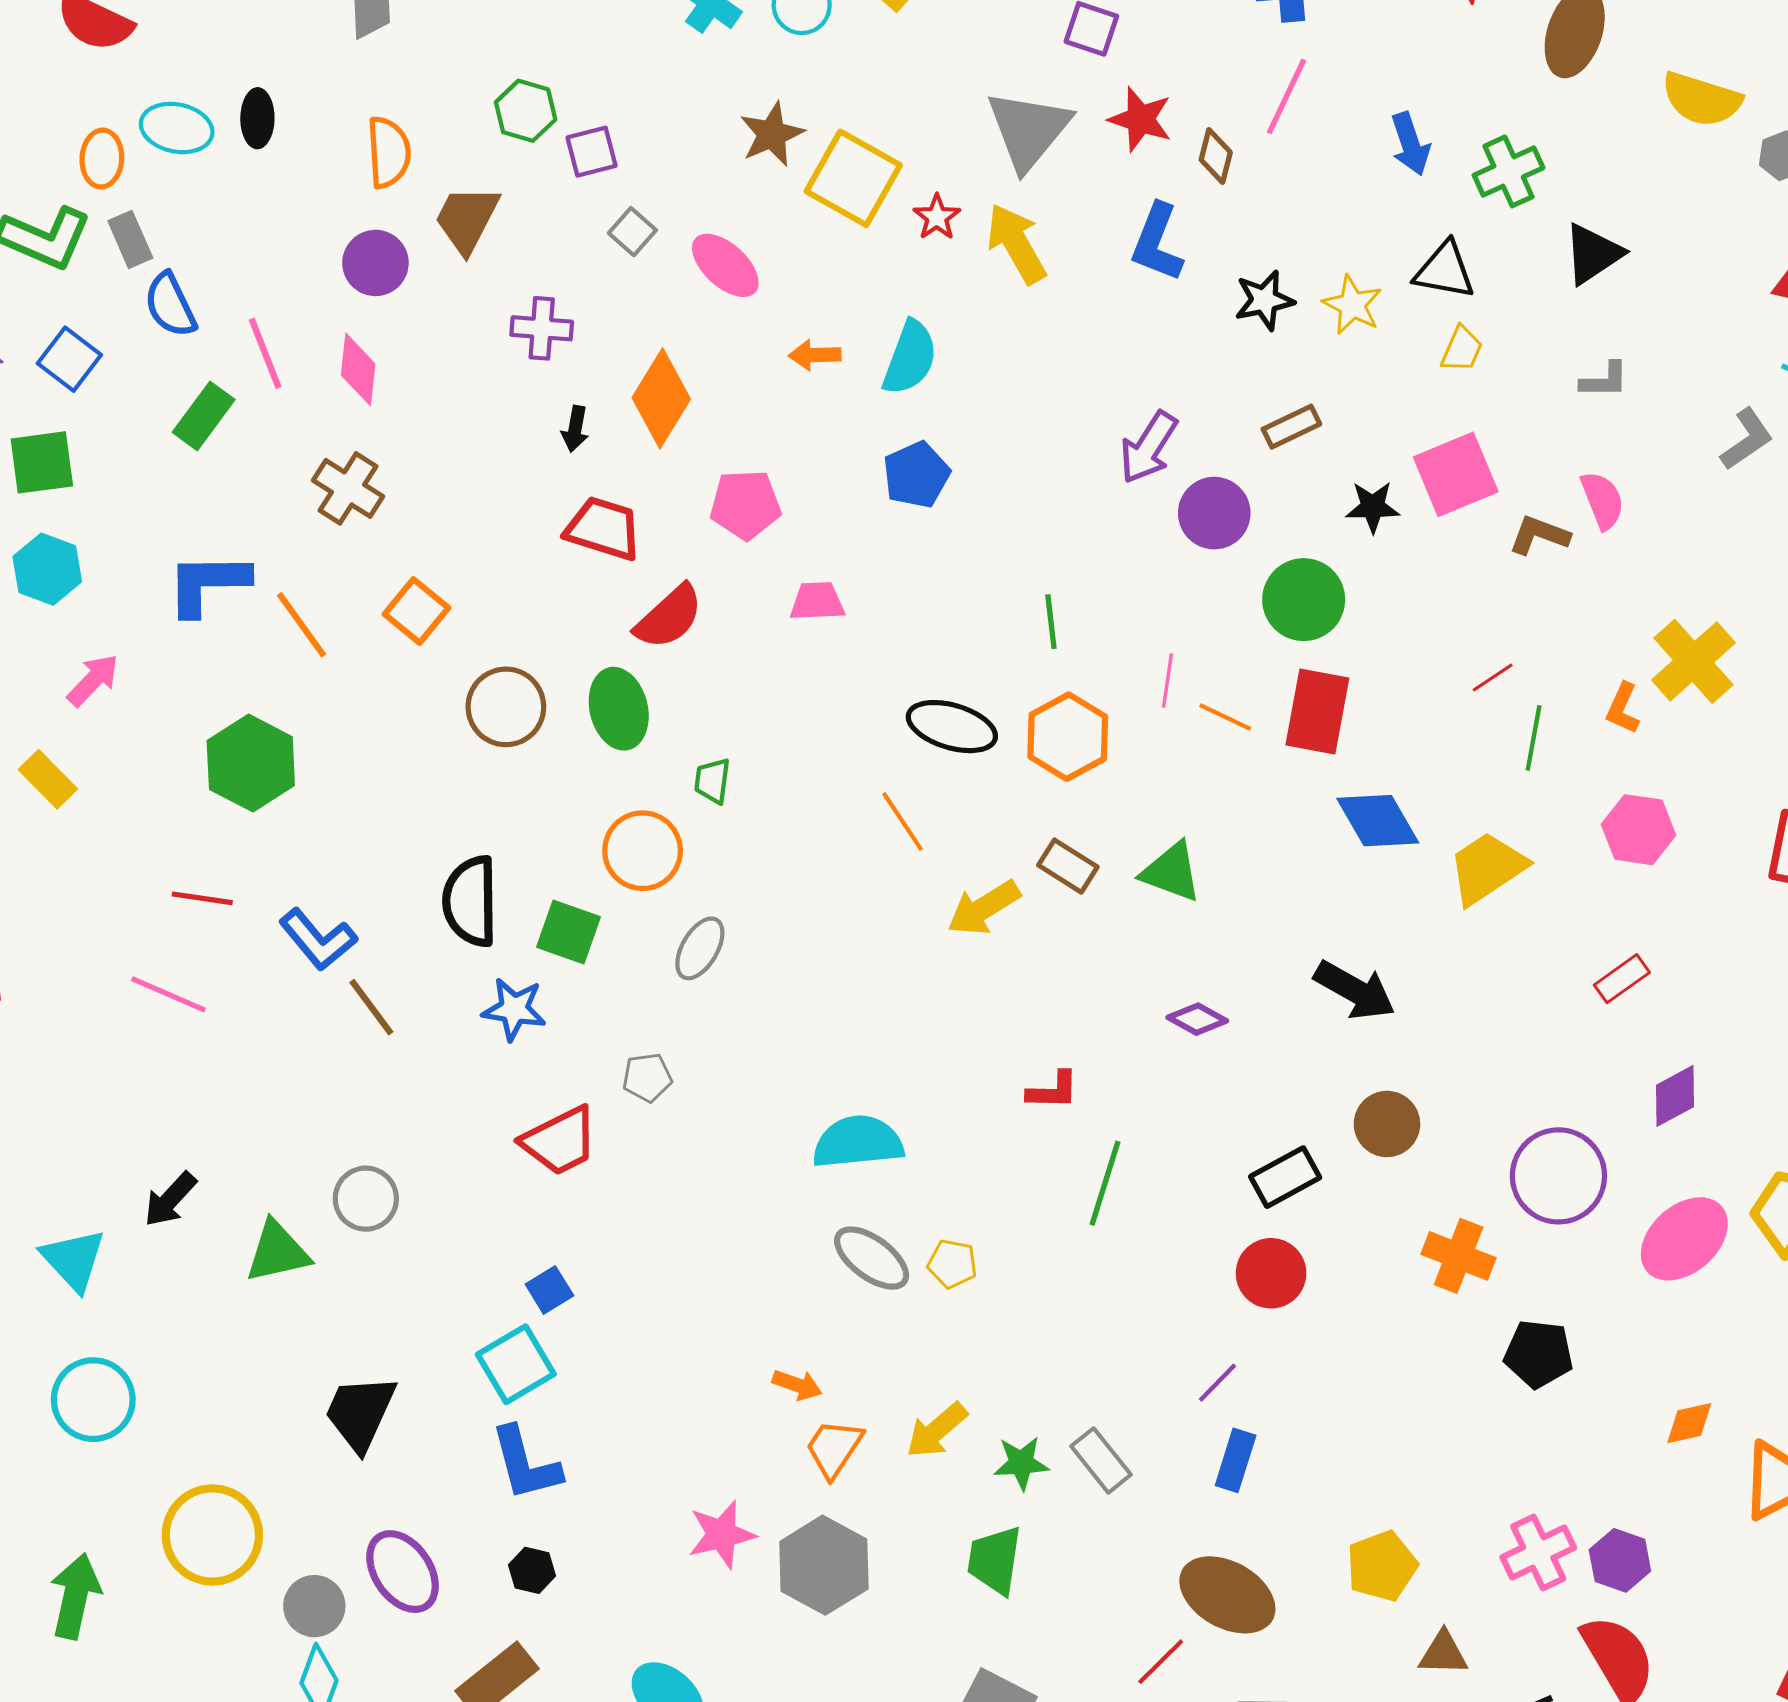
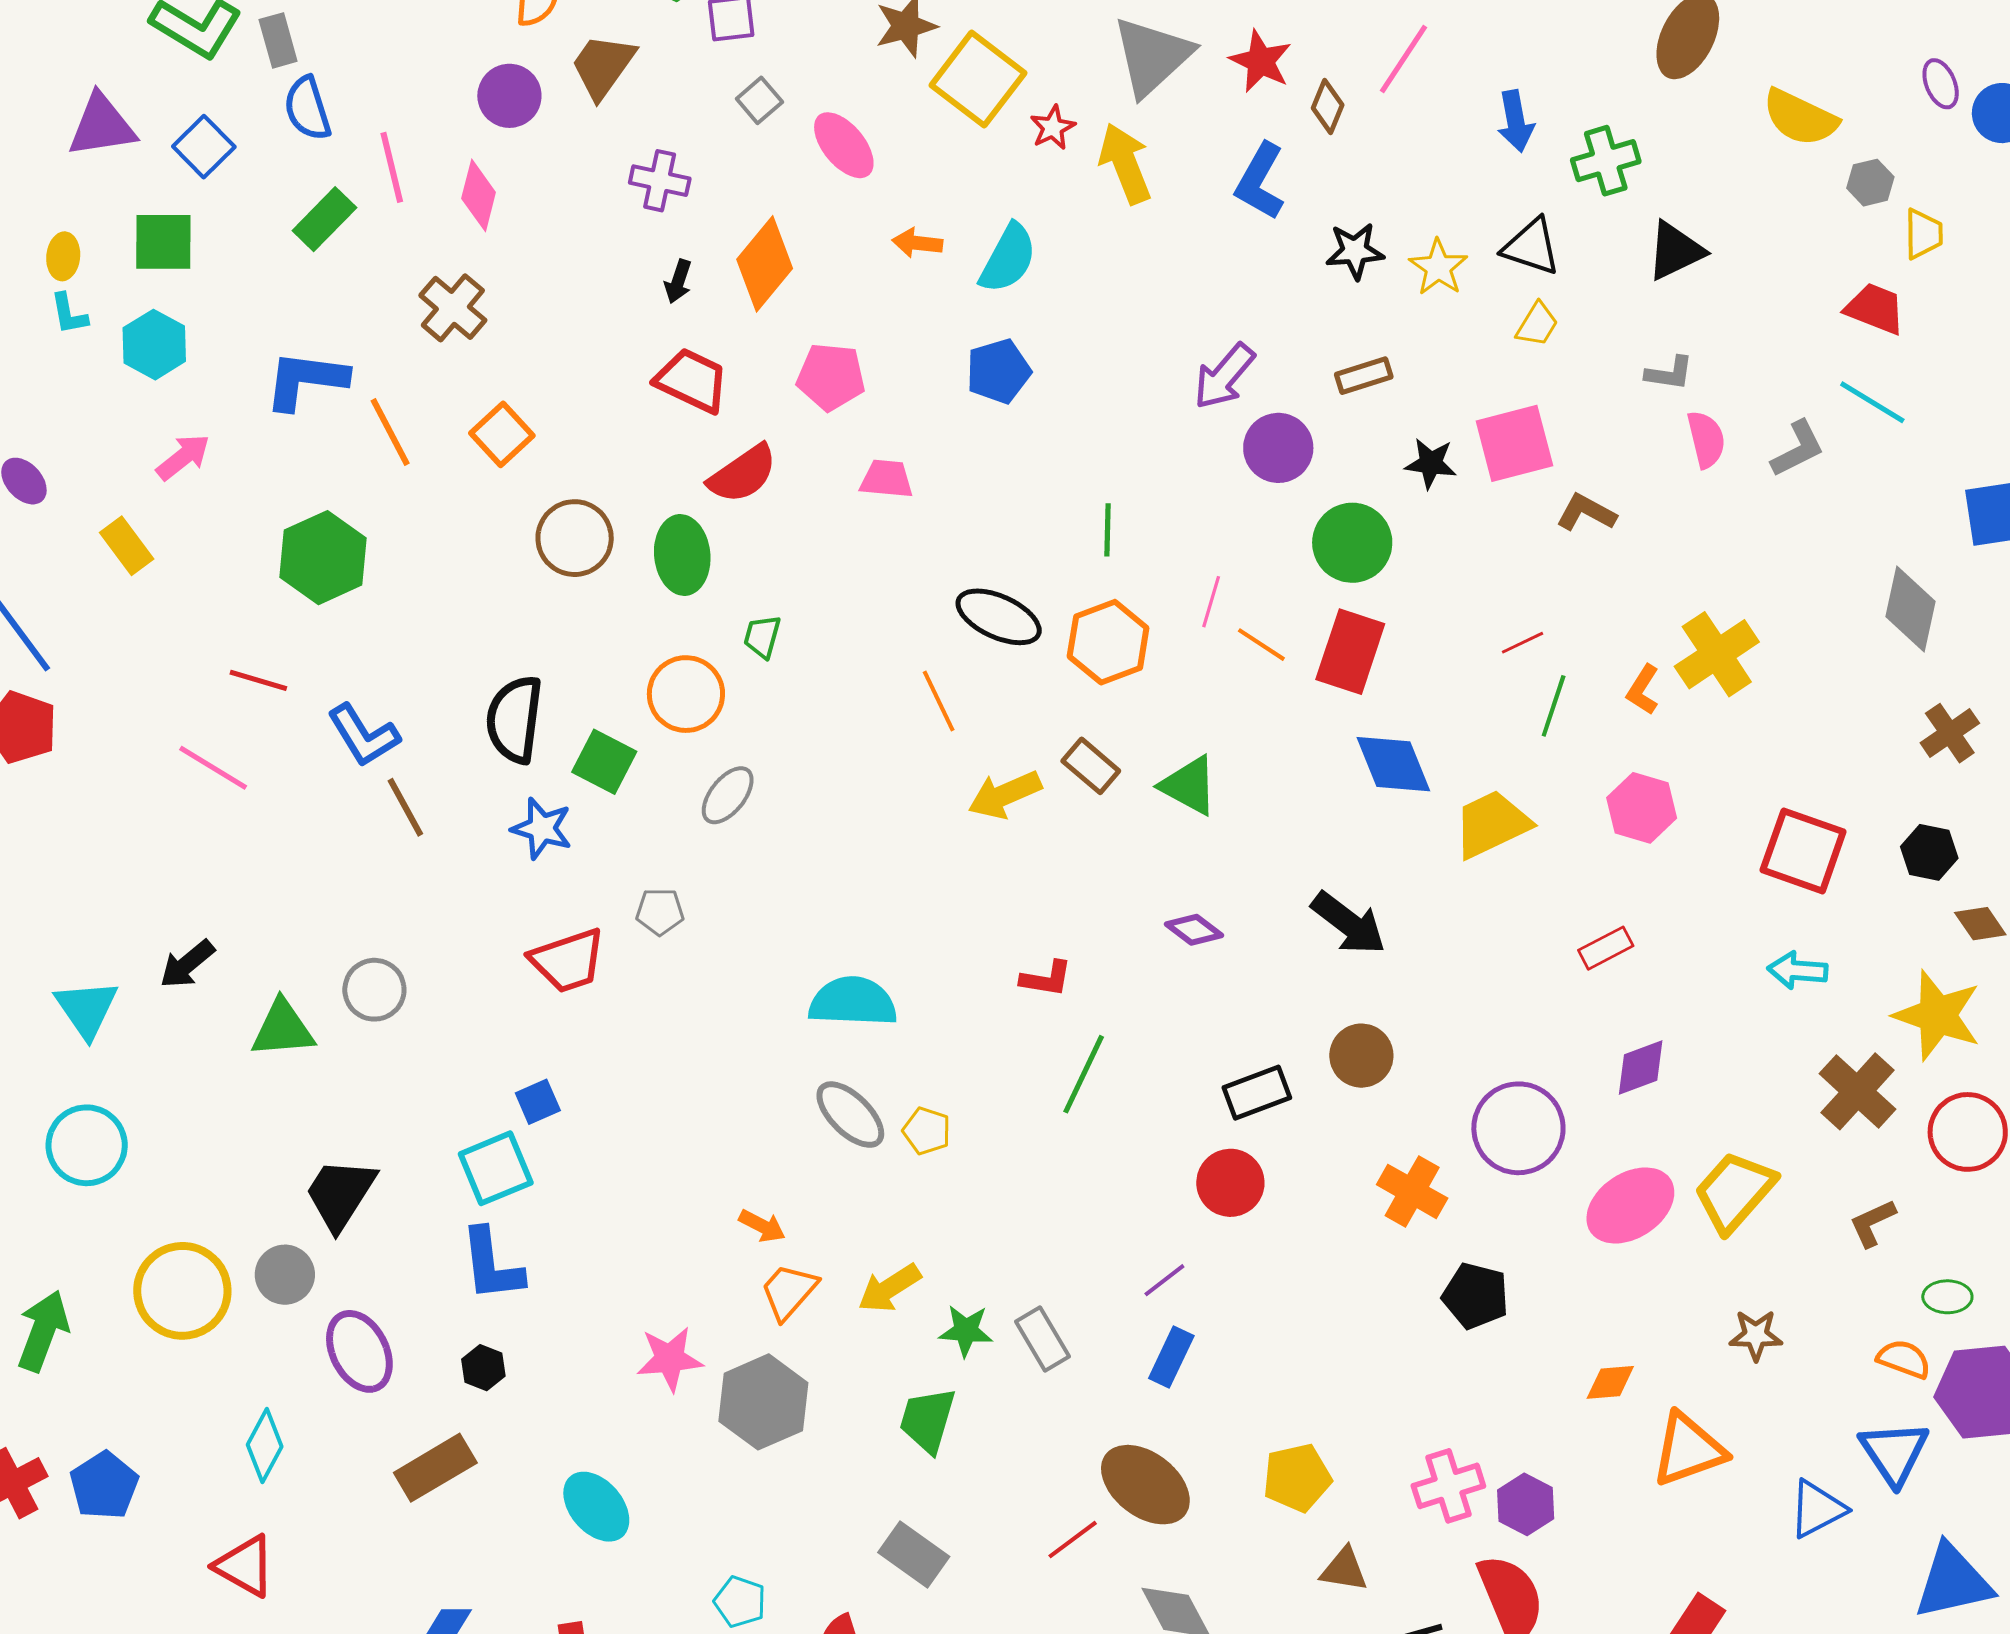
pink semicircle: (1602, 500) -> (1706, 439), moved
gray circle: (314, 1606) -> (285, 1275), moved

